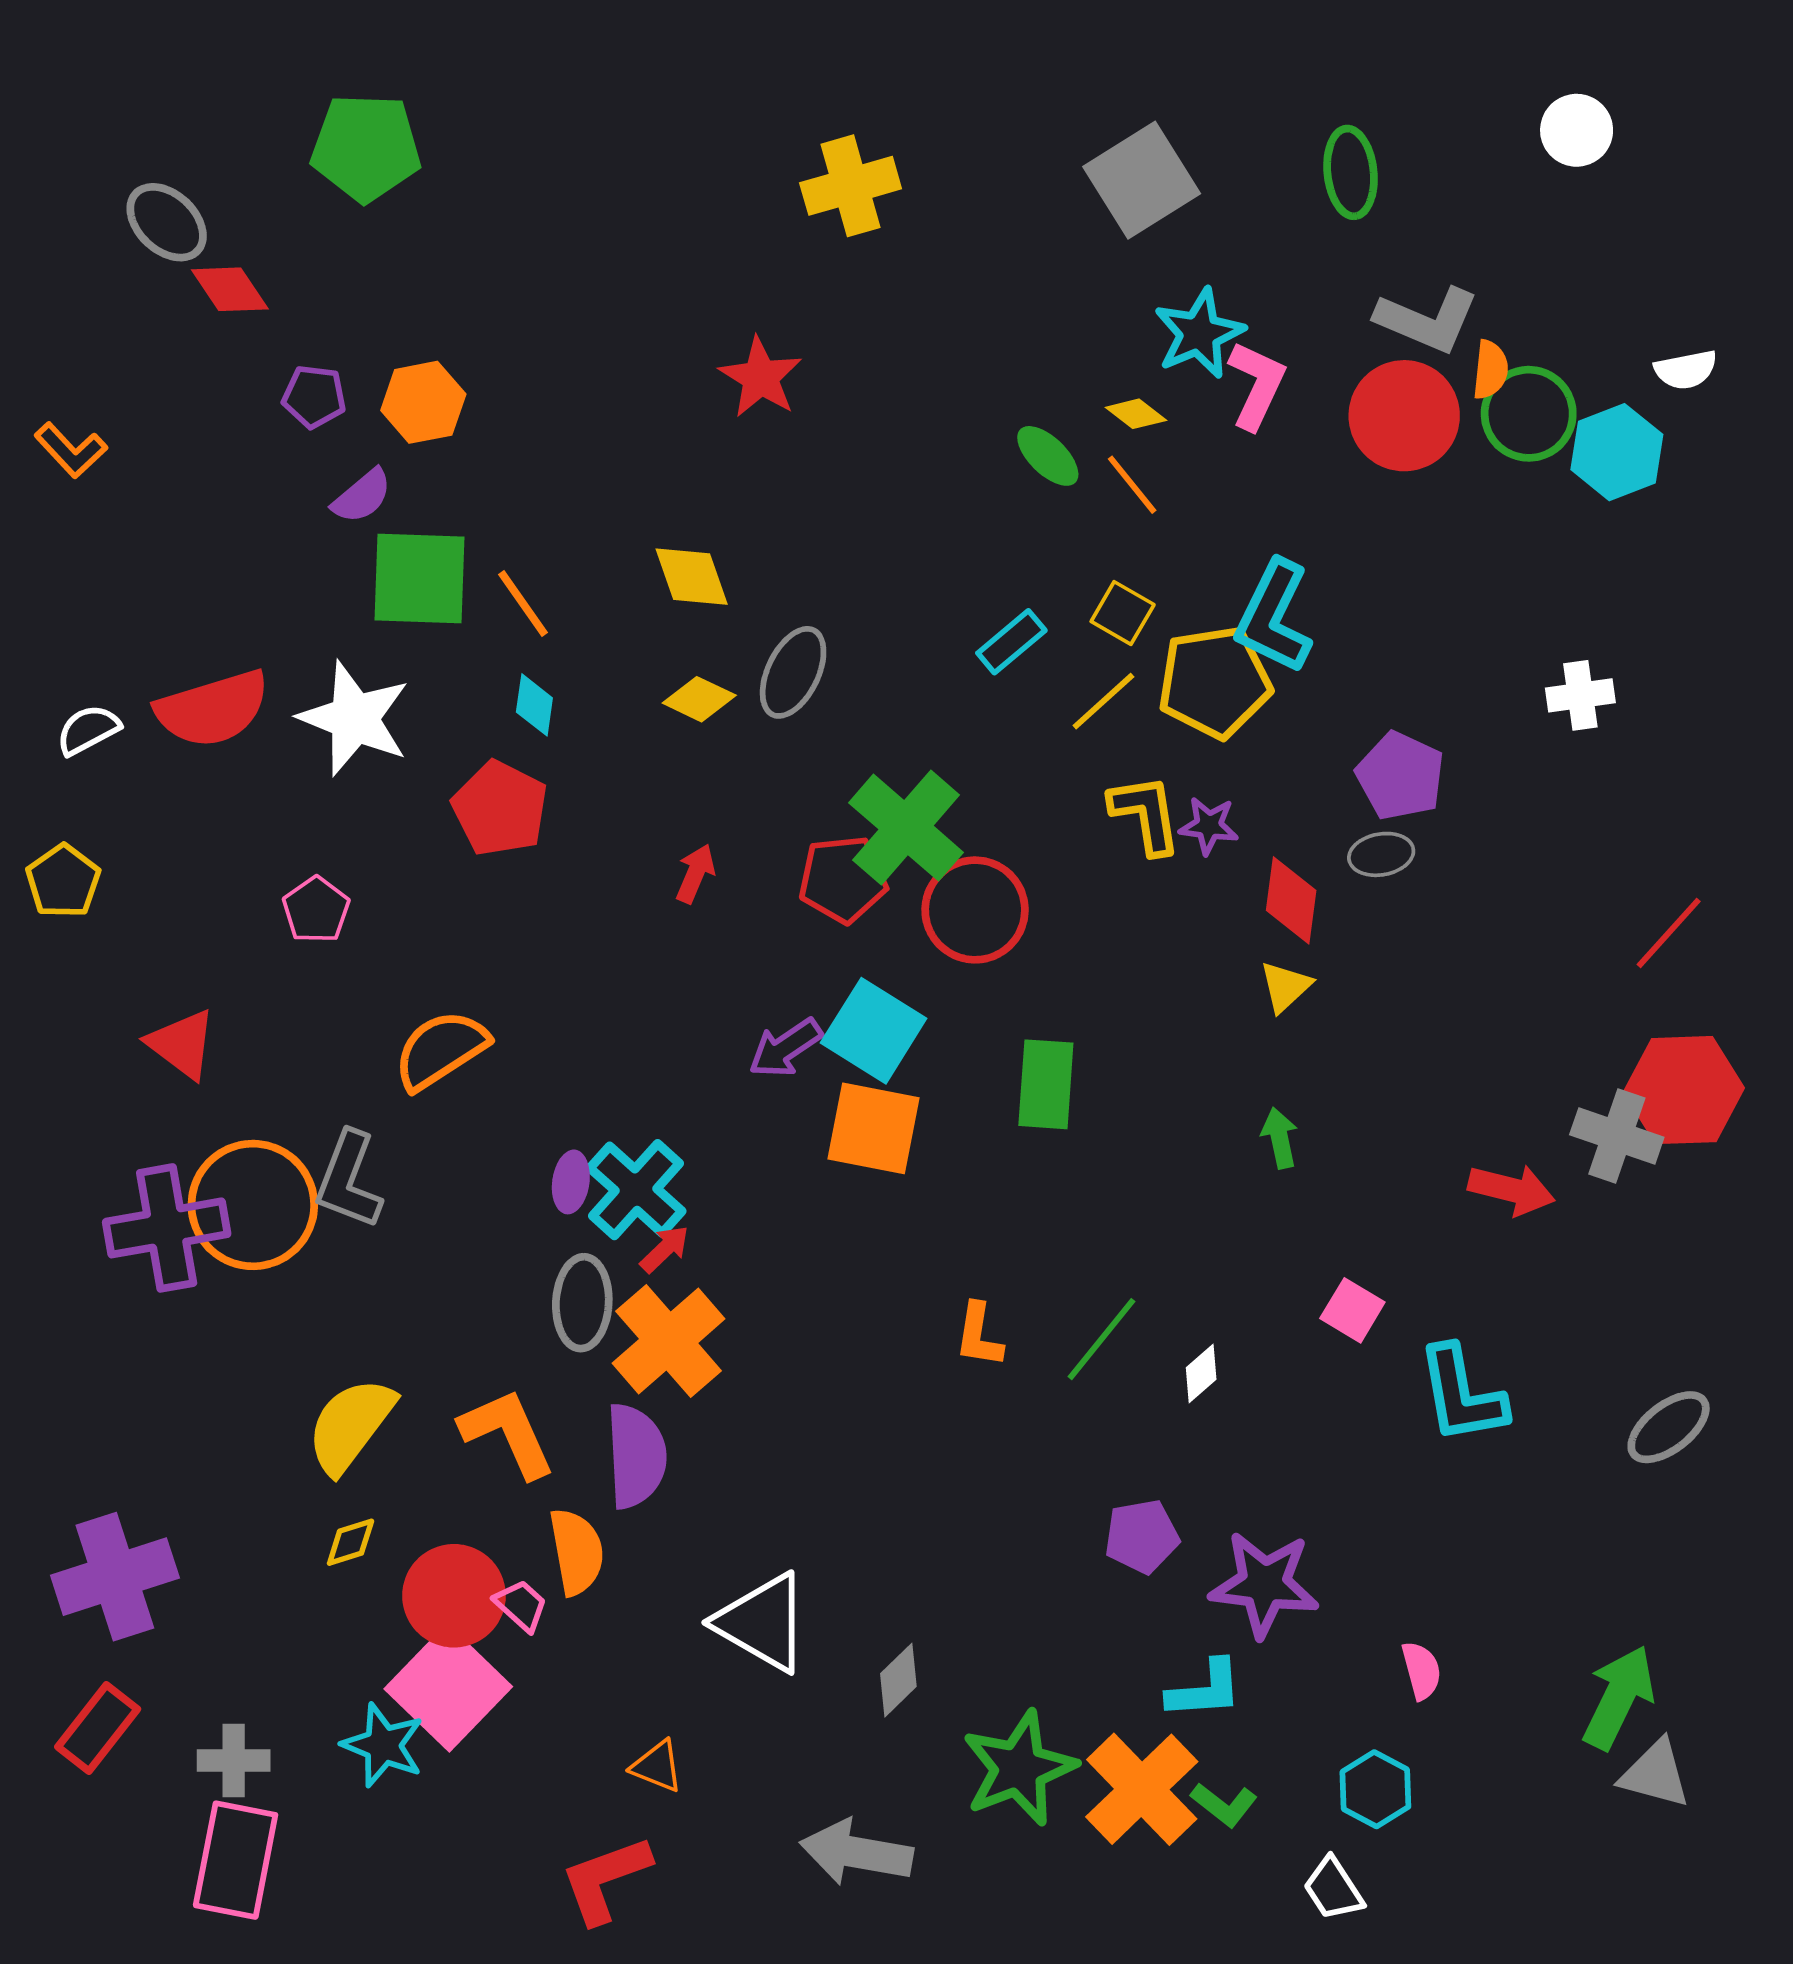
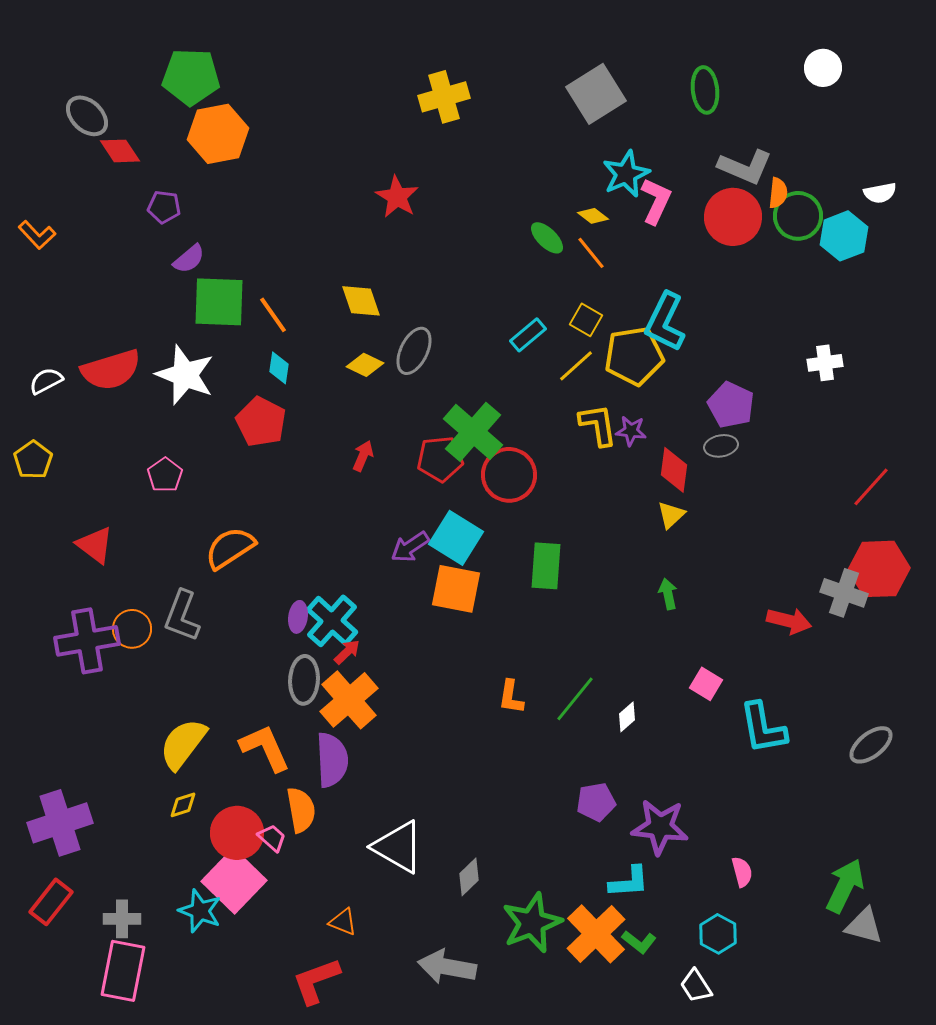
orange hexagon: (423, 402) -> (218, 134), moved, size x1.4
orange circle: (253, 1205) -> (132, 629), size x0.6

